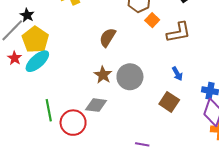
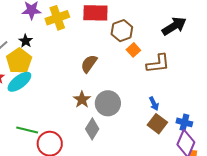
black star: (27, 15) -> (26, 41), moved
brown square: (169, 102) -> (157, 124), moved
gray diamond: (96, 105) -> (92, 129), moved, turned -70
green line: (49, 110) -> (27, 130), turned -70

